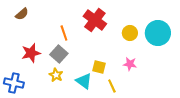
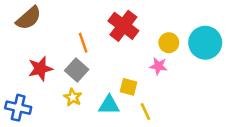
brown semicircle: (22, 14) -> (29, 18), size x1.5
pink star: (130, 64) -> (158, 66), moved
cyan triangle: (84, 81) -> (109, 105), turned -36

